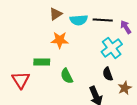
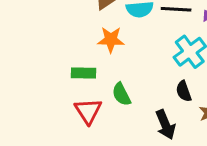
red triangle: (21, 80) -> (88, 111), moved

